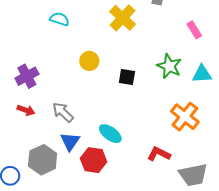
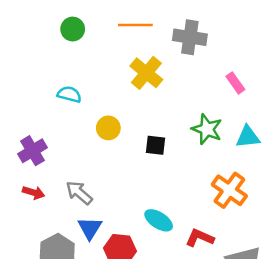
cyan semicircle: (59, 19) -> (69, 94), moved
cyan ellipse: (110, 134) -> (159, 220), moved

